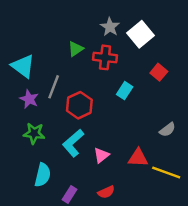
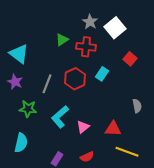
gray line: (54, 87) -> (47, 84), moved
purple star: (29, 99) -> (15, 82), moved
red hexagon: (79, 105) -> (75, 79), moved
gray semicircle: (167, 130) -> (137, 106), turned -64
yellow line: (166, 172) -> (127, 152), moved
cyan semicircle: (43, 175) -> (21, 143), moved

